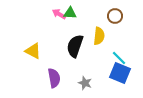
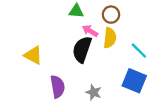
pink arrow: (59, 14) -> (90, 31), moved
brown circle: (115, 16) -> (111, 15), moved
cyan line: (119, 58) -> (139, 51), moved

